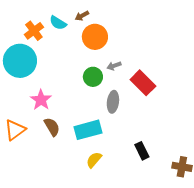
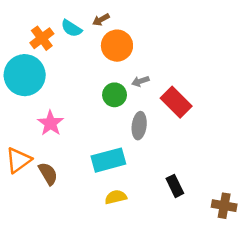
brown semicircle: (52, 127) -> (48, 174), moved
yellow semicircle: (94, 160) -> (116, 197), turned 36

